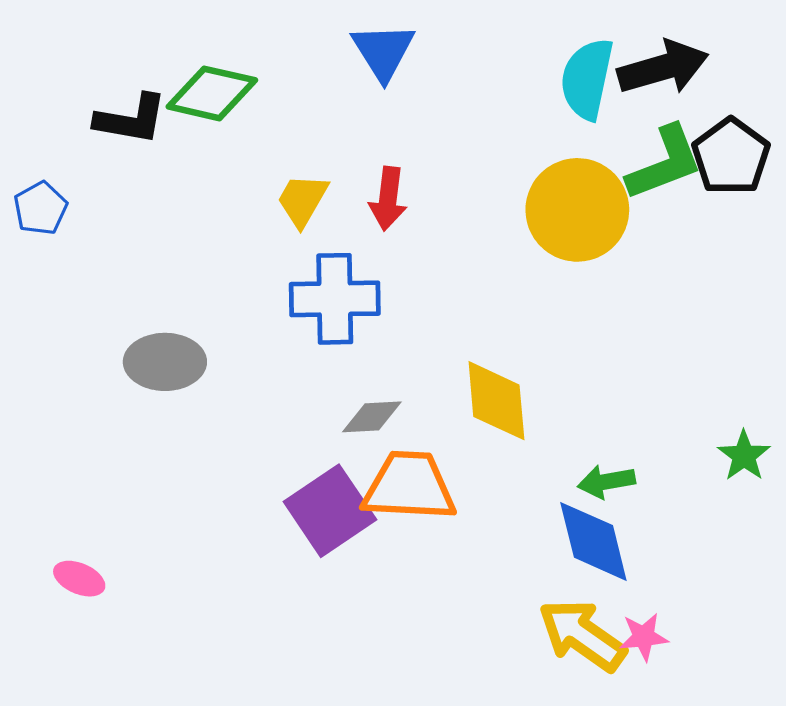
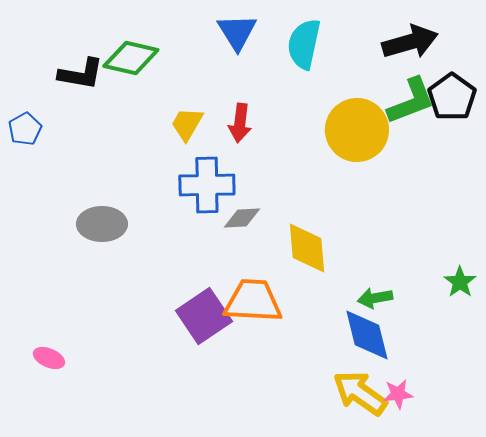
cyan semicircle: (587, 79) -> (304, 44), moved
gray diamond: (372, 417) -> (242, 218), moved

